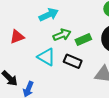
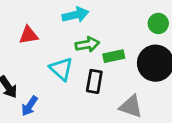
black rectangle: (73, 61) -> (94, 81), turned 66

